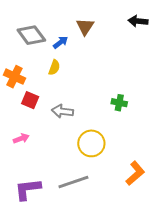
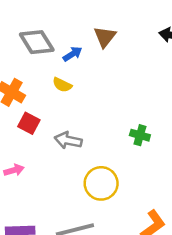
yellow semicircle: (54, 67) -> (62, 85), turned 91

